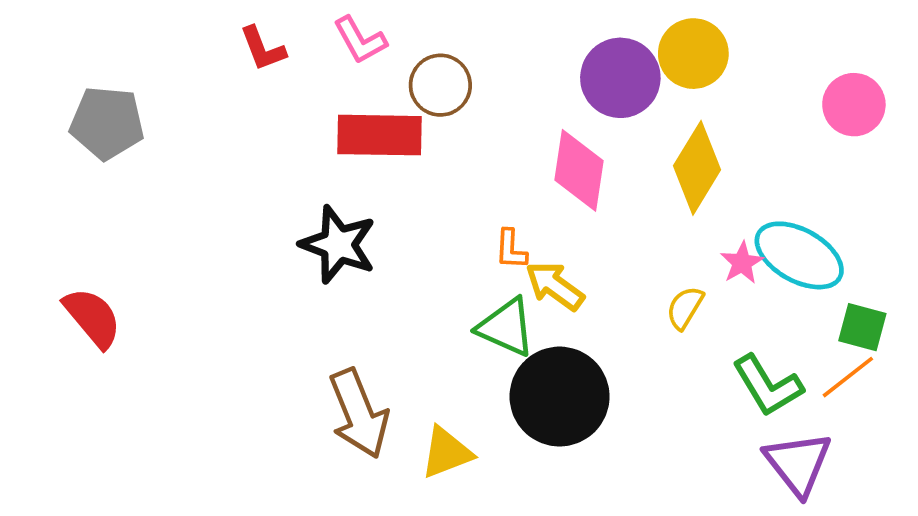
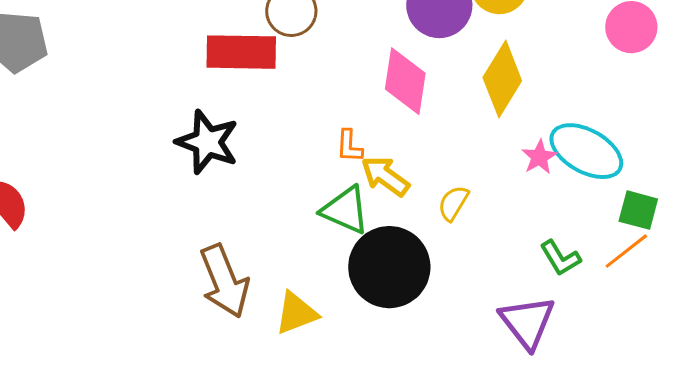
yellow semicircle: (685, 308) -> (453, 203), moved
green L-shape: (768, 386) -> (560, 258), size x0.7
purple triangle: (798, 463) -> (527, 322), moved

